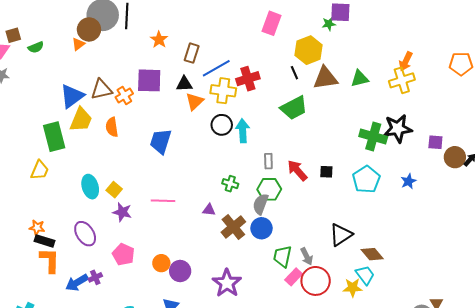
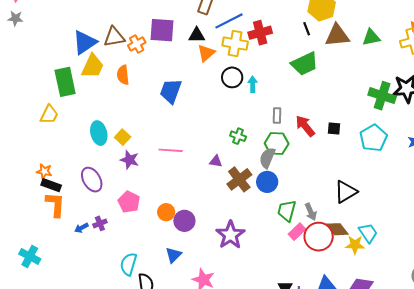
cyan arrow: (243, 131) -> (253, 84), size x0.7
brown diamond: (372, 254) -> (337, 229), moved
blue arrow: (77, 283) -> (81, 228), size x0.6

